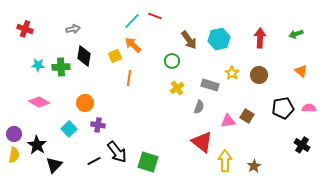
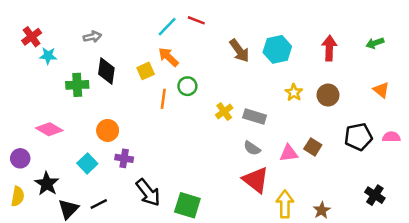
red cross: (25, 29) -> (32, 37), turned 35
green circle: (172, 61) -> (187, 86), moved
cyan star: (38, 65) -> (48, 56), moved
gray rectangle: (210, 85) -> (255, 117), moved
gray semicircle: (199, 107) -> (252, 148), moved, turned 104
purple circle: (14, 134) -> (20, 158), moved
black cross: (302, 145) -> (375, 195), moved
black line: (94, 161) -> (99, 204), moved

